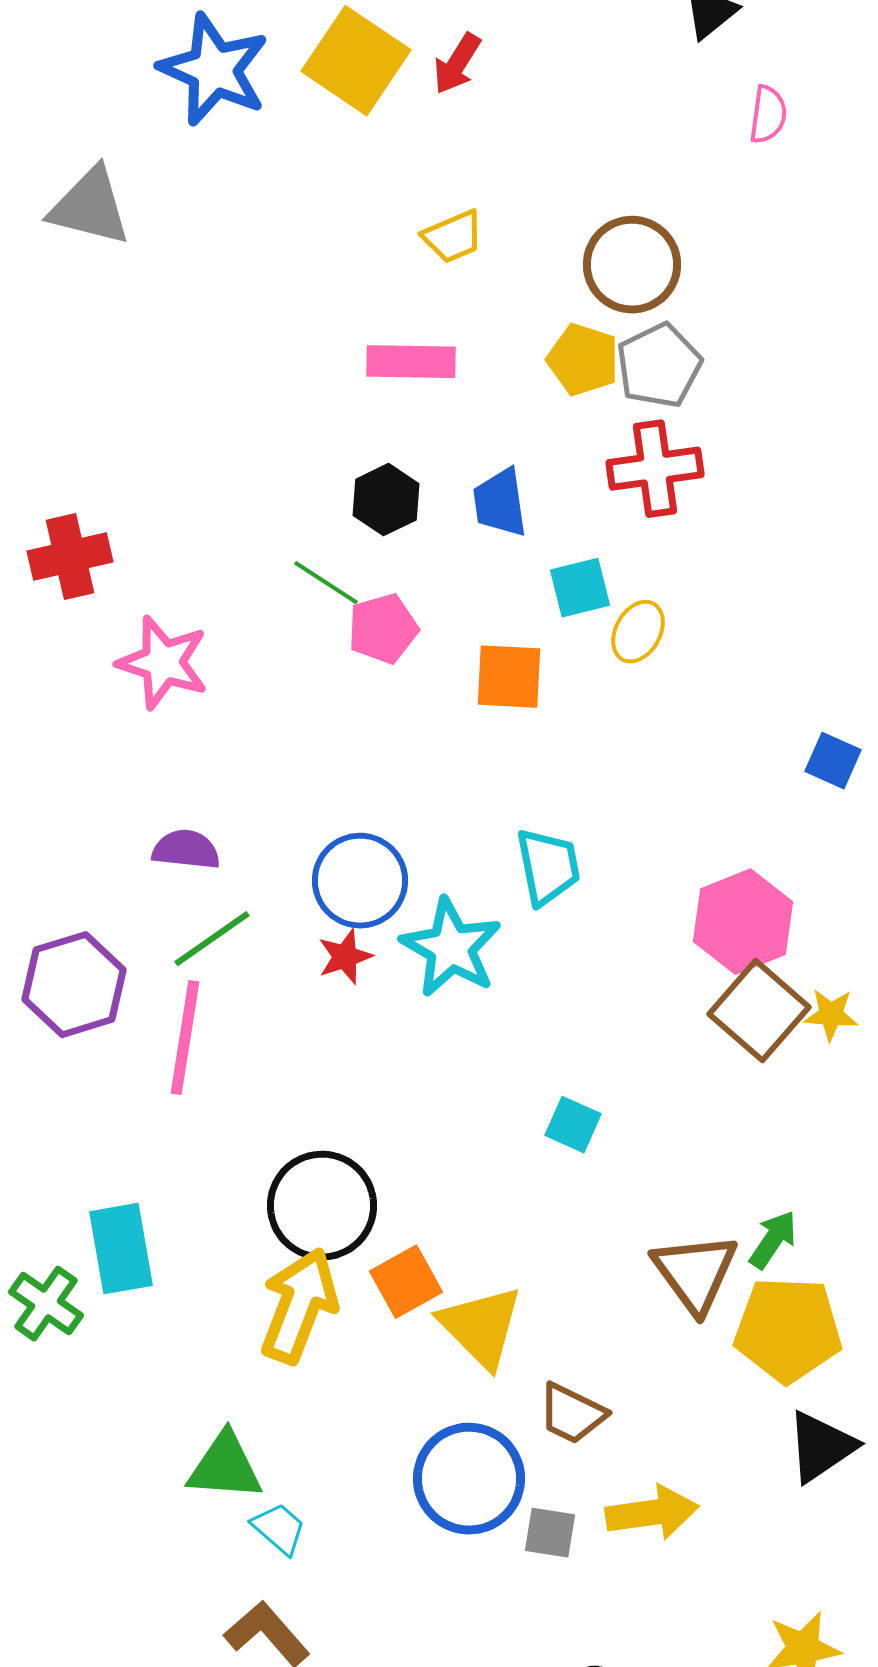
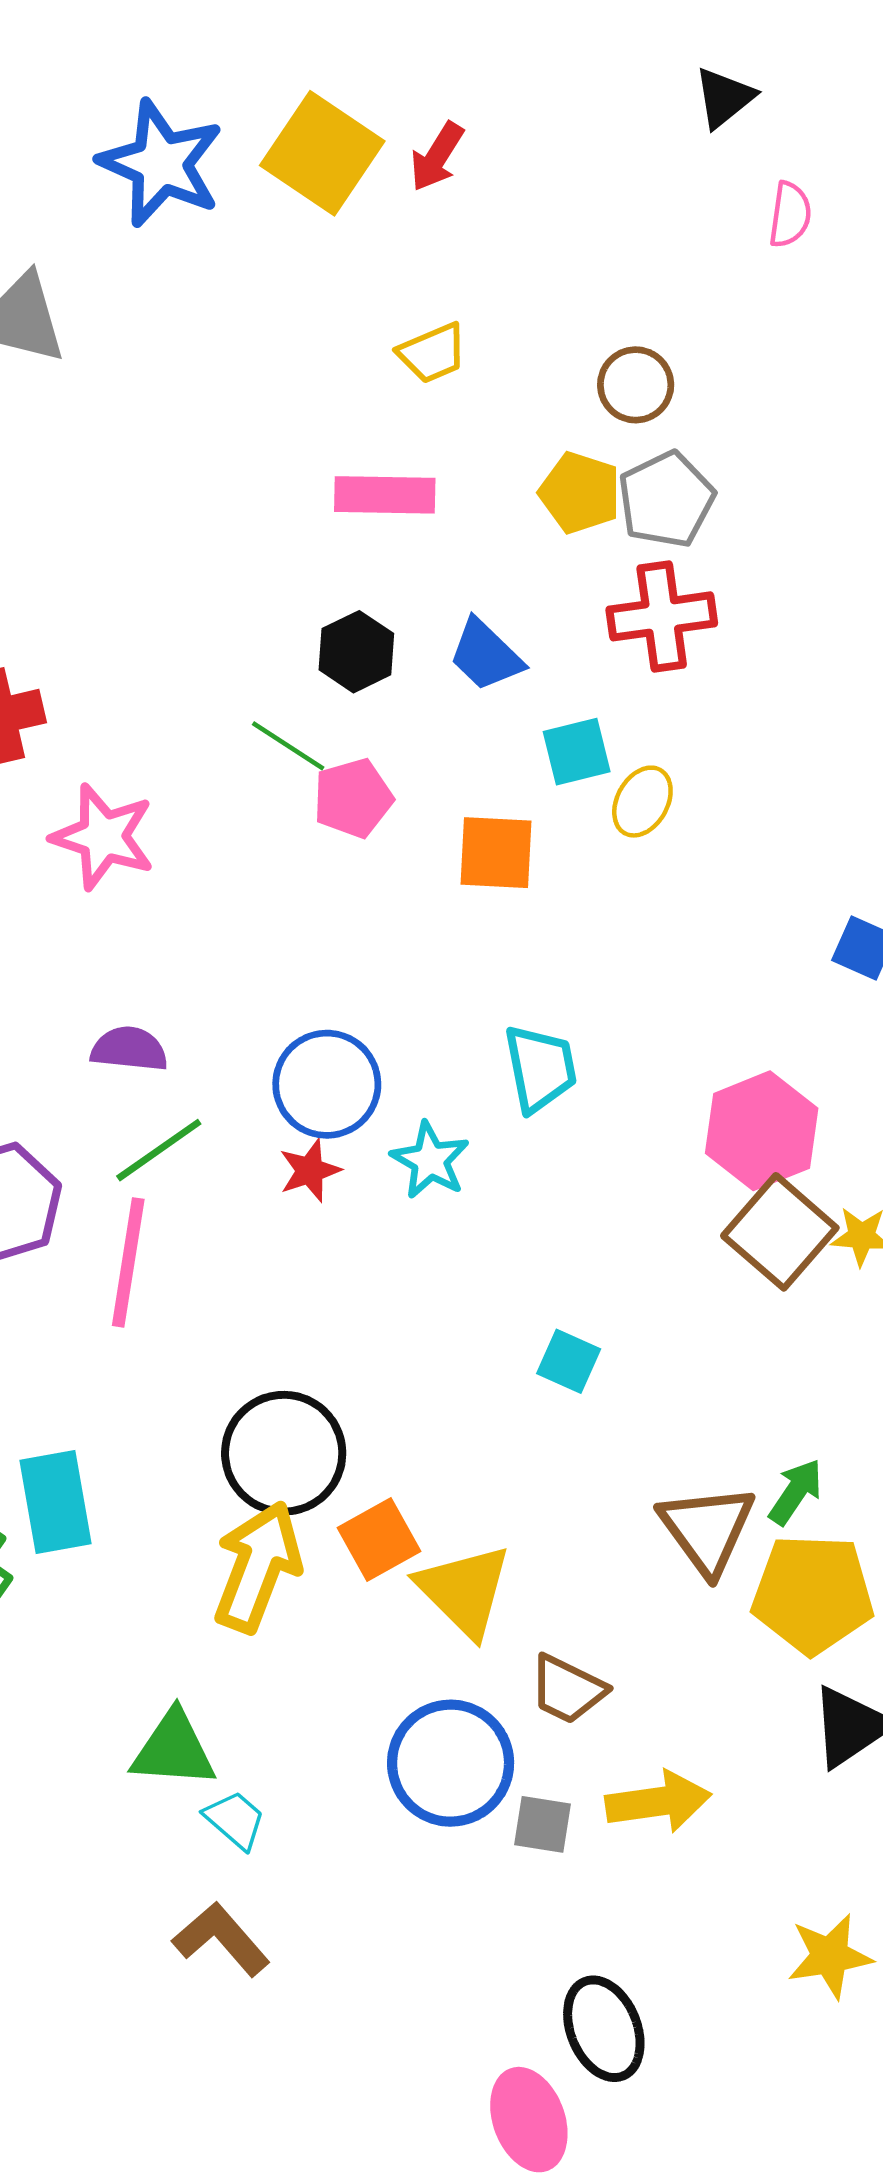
brown circle: (632, 265) -> (636, 385), size x0.7
blue trapezoid: (500, 503) -> (486, 655), turned -38
cyan star: (451, 948) -> (430, 1160), size x0.7

